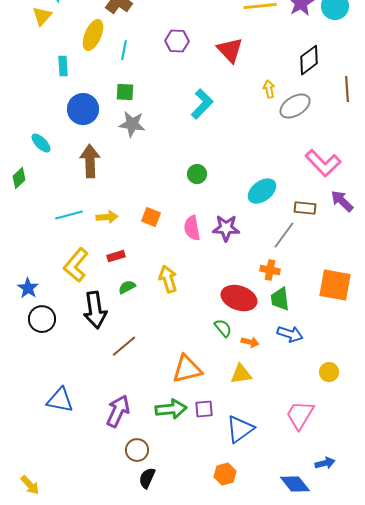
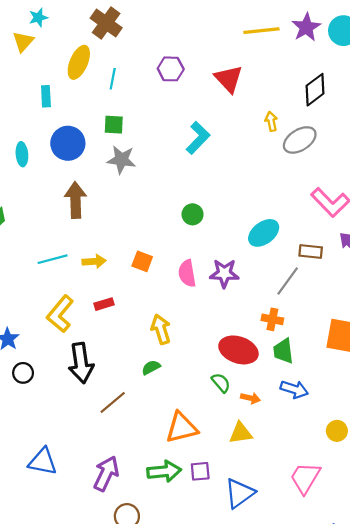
cyan ellipse: (41, 143) -> (22, 154), moved, turned 40
green semicircle: (127, 287) -> (151, 367), moved
black circle: (42, 319) -> (23, 373), size x0.7

